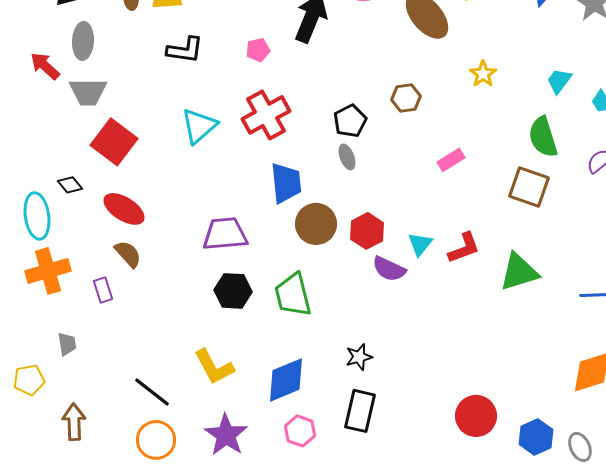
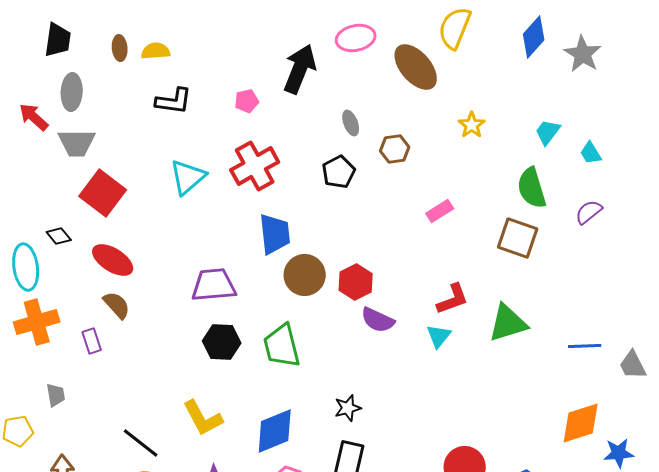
gray ellipse: (347, 157) -> (351, 123), moved
cyan triangle: (420, 244) -> (439, 336), moved

